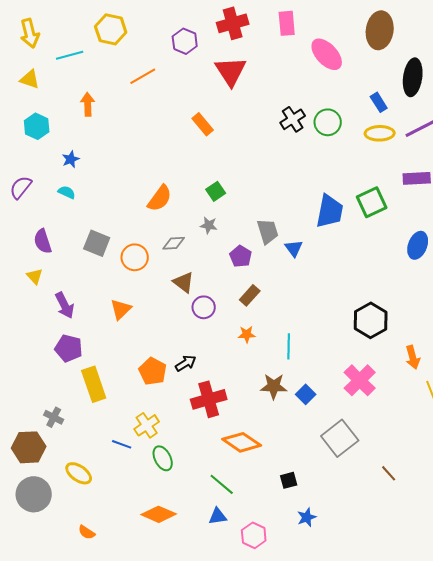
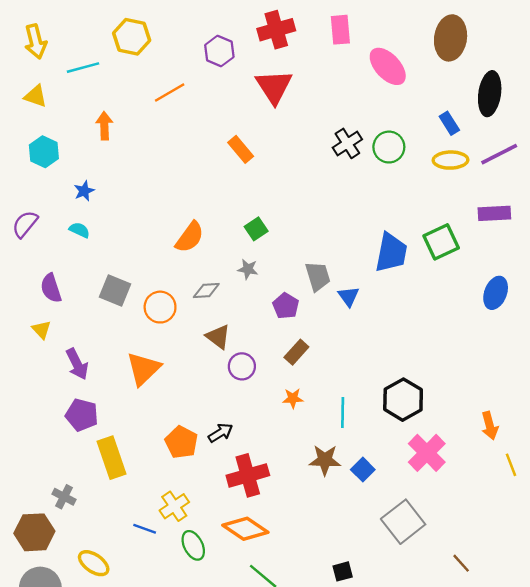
orange triangle: (121, 309) -> (143, 369), size x1.4
black hexagon: (371, 320) -> (403, 400), moved
orange diamond: (242, 442) -> (245, 529), moved

